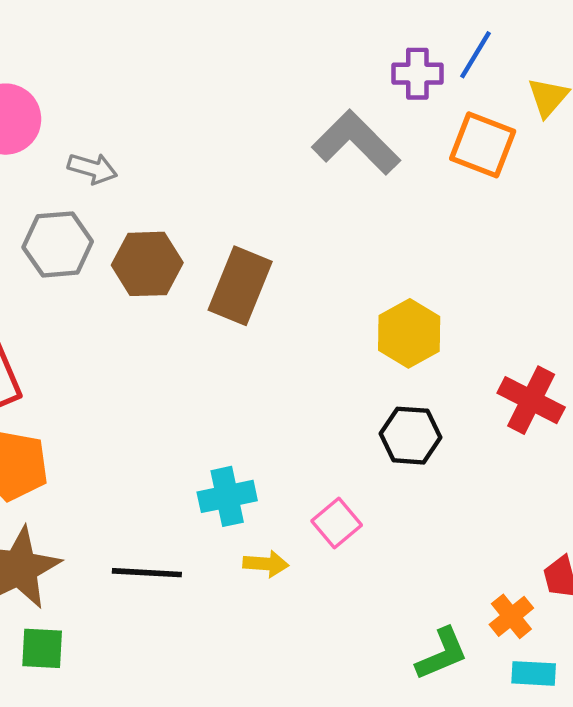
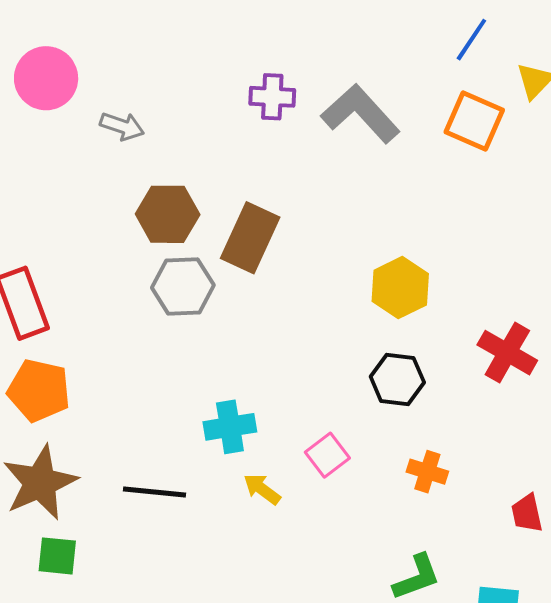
purple cross: (417, 74) -> (272, 97), moved
gray hexagon: (58, 244) -> (183, 286), moved
yellow arrow: (266, 564) -> (262, 489), turned -150
orange cross: (511, 616) -> (427, 472), moved, turned -36

